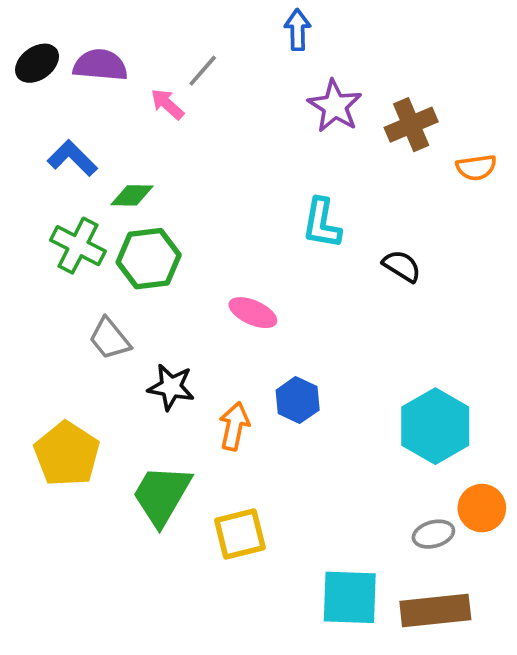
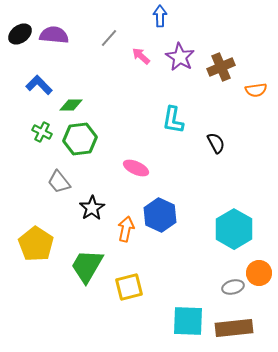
pink arrow: (167, 104) -> (141, 56), moved
green cross: (78, 246) -> (42, 132), size x0.7
black semicircle: (402, 266) -> (216, 143), turned 30
black star: (171, 387) -> (92, 208), turned 30
blue hexagon: (298, 400) -> (160, 215), size x1.4

